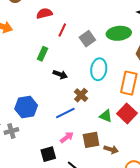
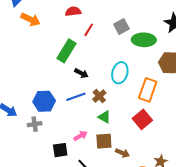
gray square: (87, 39) -> (121, 26), moved
green rectangle: (42, 54) -> (66, 51), size x1.6
blue line: (65, 113) -> (76, 97), moved
green triangle: (106, 116) -> (104, 117), moved
gray cross: (11, 131) -> (35, 124), moved

